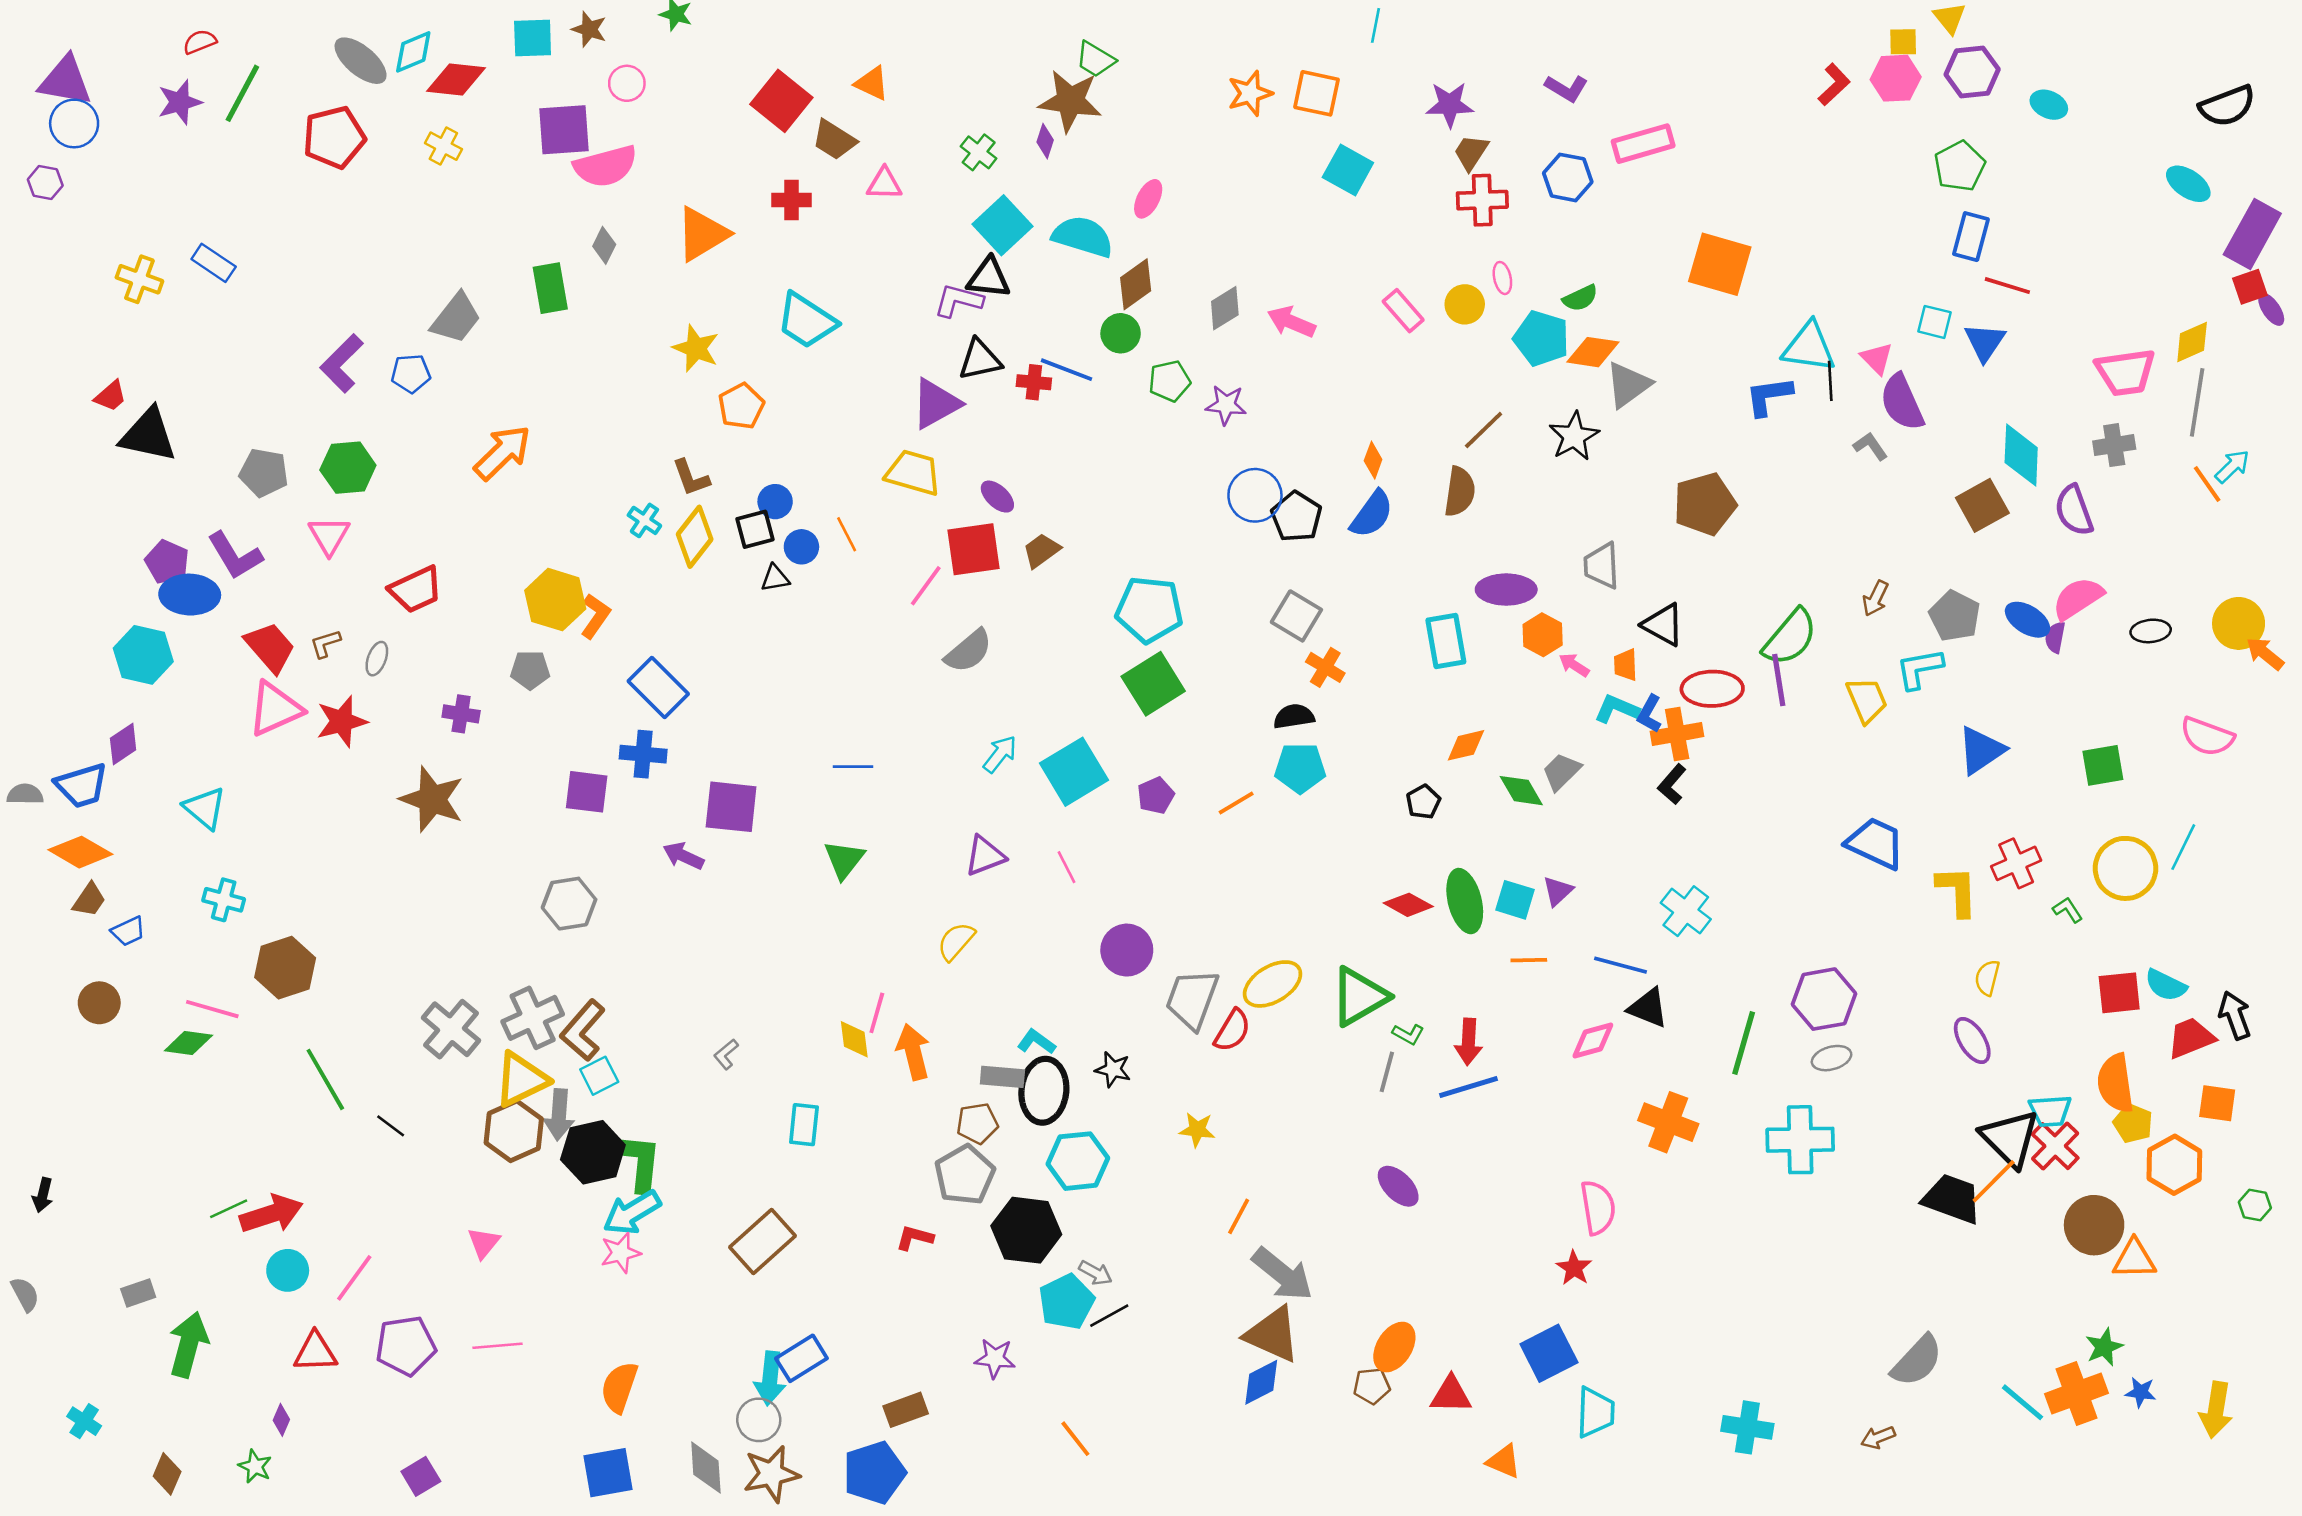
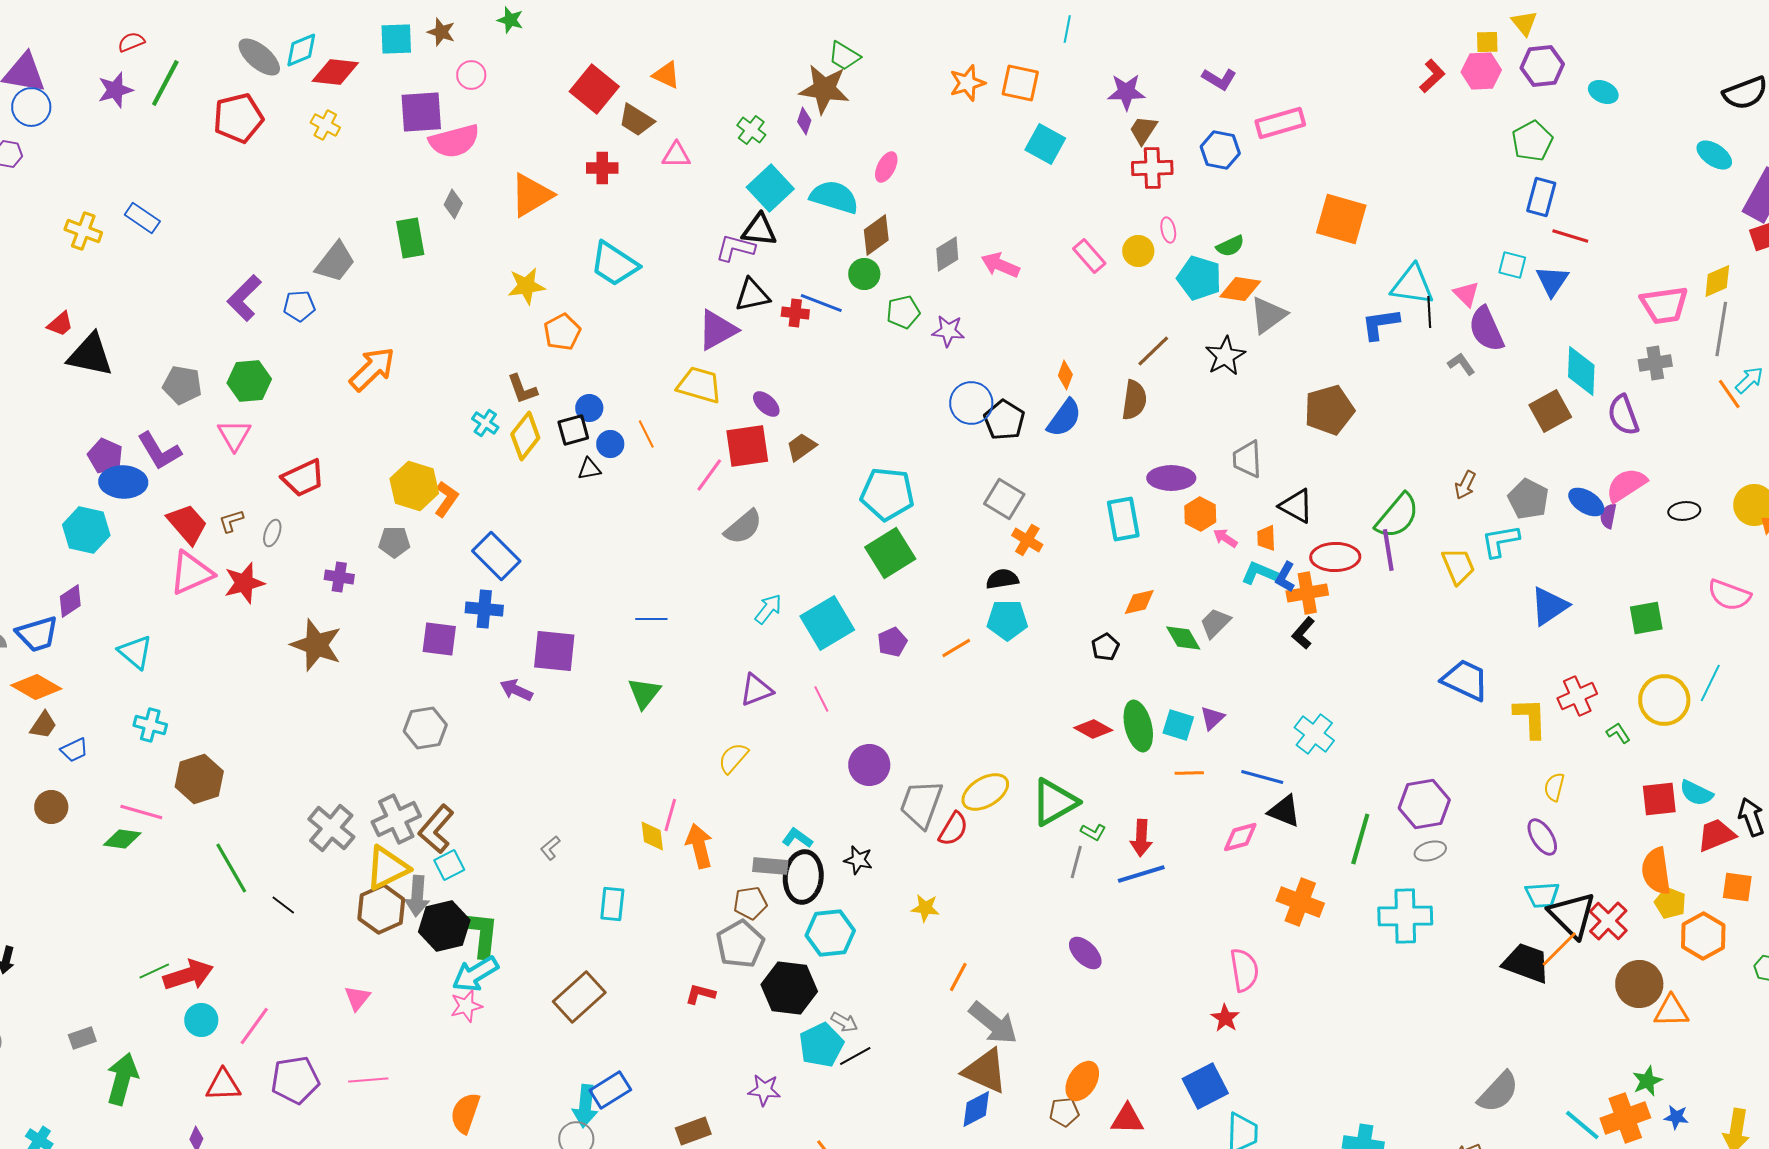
yellow star: (696, 348) -> (526, 286), turned -30
cyan trapezoid: (2050, 1111) -> (1542, 895), moved

